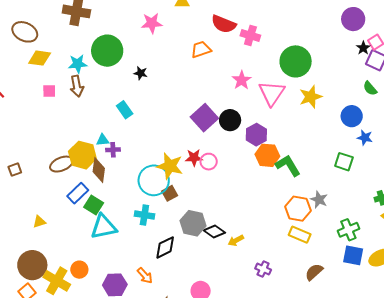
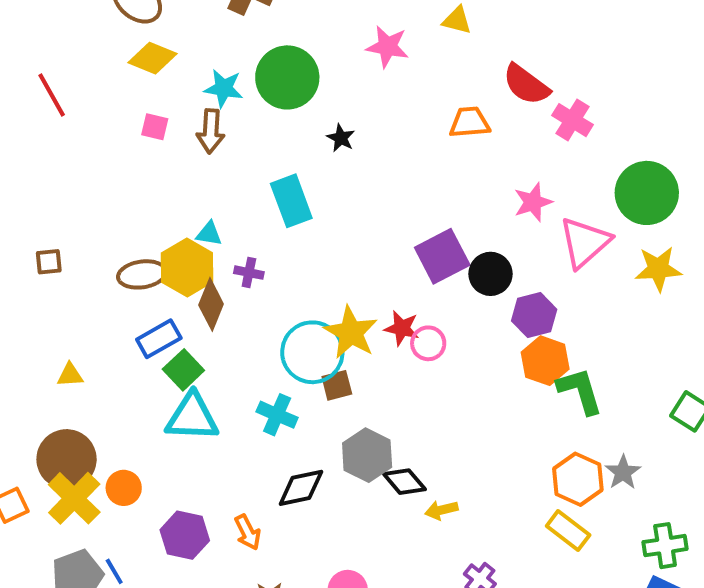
cyan rectangle: (125, 110) -> (291, 201), size x1.4
cyan triangle: (103, 140) -> (209, 234), moved
brown circle: (32, 265) -> (67, 459), moved

